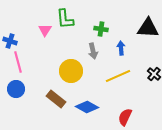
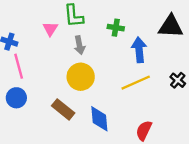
blue arrow: (121, 48) -> (139, 50), size x1.5
gray arrow: (93, 51) -> (79, 45), moved
blue diamond: (87, 107) -> (99, 119), turned 55

